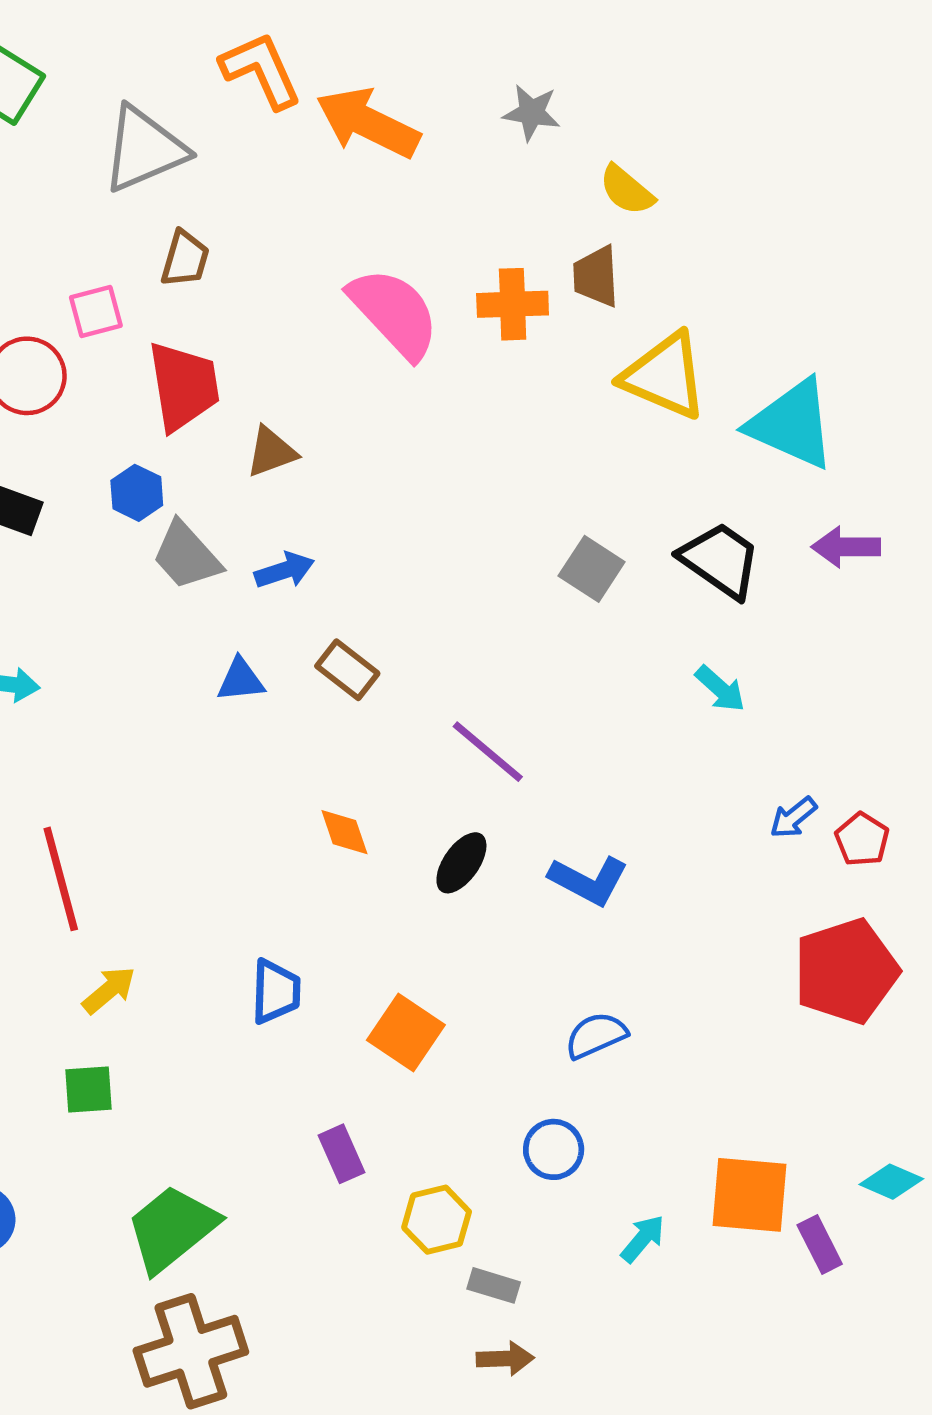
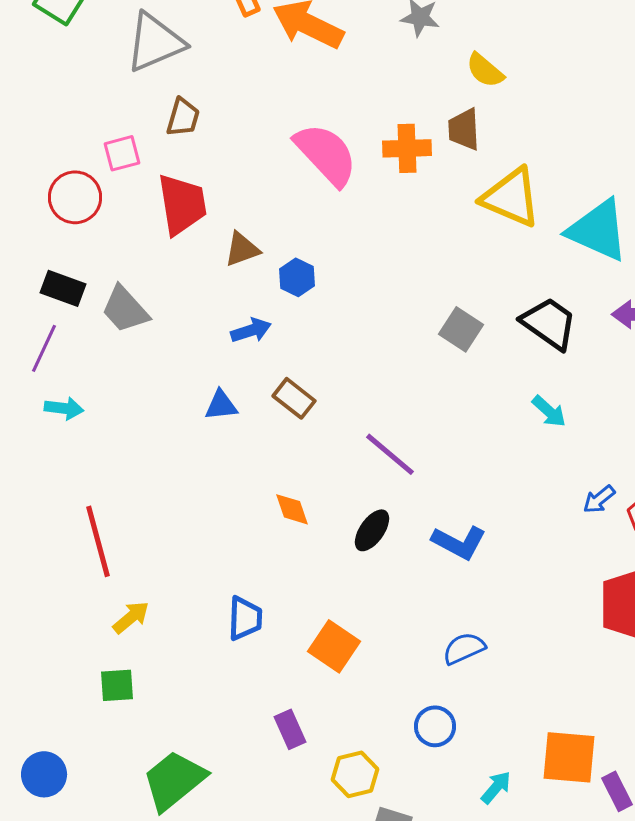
blue hexagon: (137, 493) -> (297, 277), moved
gray trapezoid: (186, 556) -> (125, 309), moved

